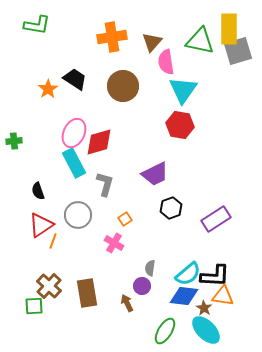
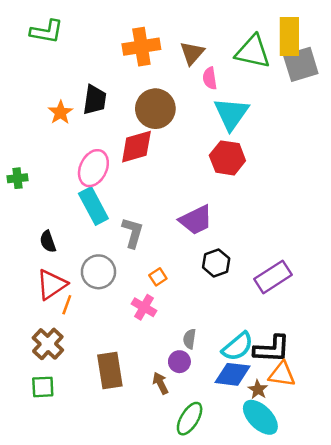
pink semicircle: (166, 62) -> (210, 78), size x0.7
black trapezoid: (75, 79) -> (95, 100), turned 65
red diamond: (99, 142) -> (136, 147), moved
brown cross: (49, 286) -> (48, 344), moved
green ellipse: (165, 331) -> (190, 419), moved

